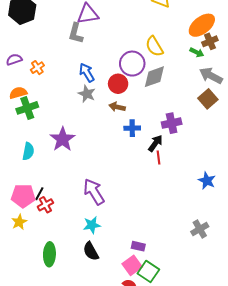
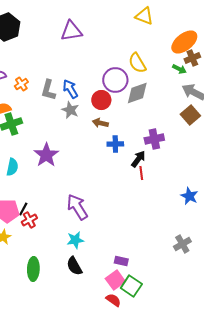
gray L-shape: (76, 33) -> (48, 90), moved

